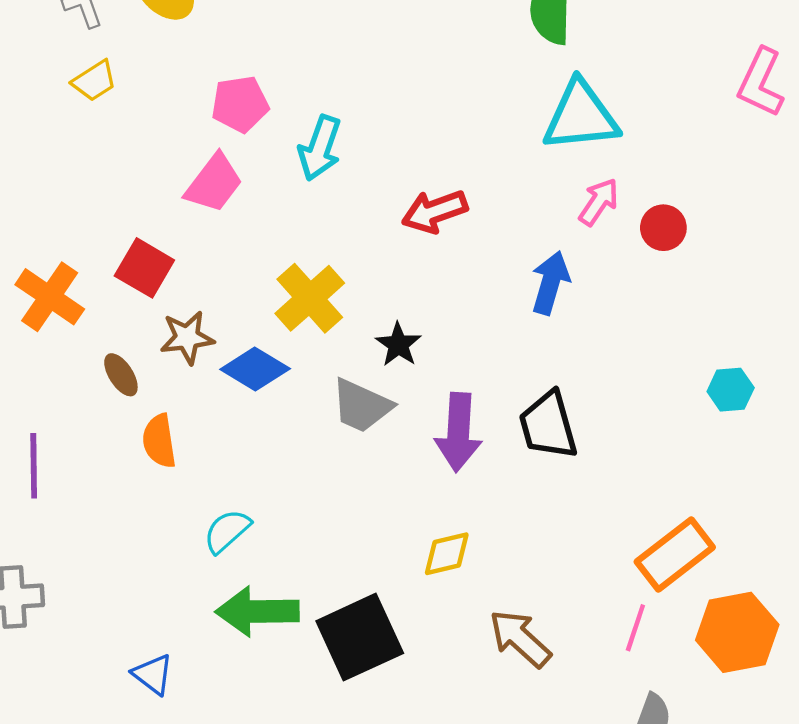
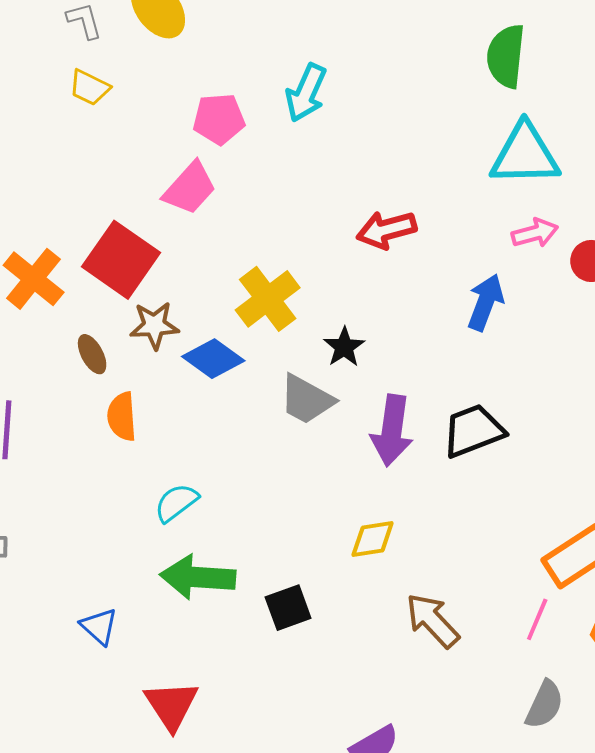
yellow trapezoid: (94, 81) -> (89, 87), turned 54
cyan arrow: (320, 148) -> (306, 93), moved
pink arrow: (599, 202) -> (535, 233), turned 36
red square: (144, 268) -> (121, 260), size x1.4
black trapezoid: (548, 425) -> (473, 431), turned 80
black square: (360, 637) -> (288, 608), size x0.6

